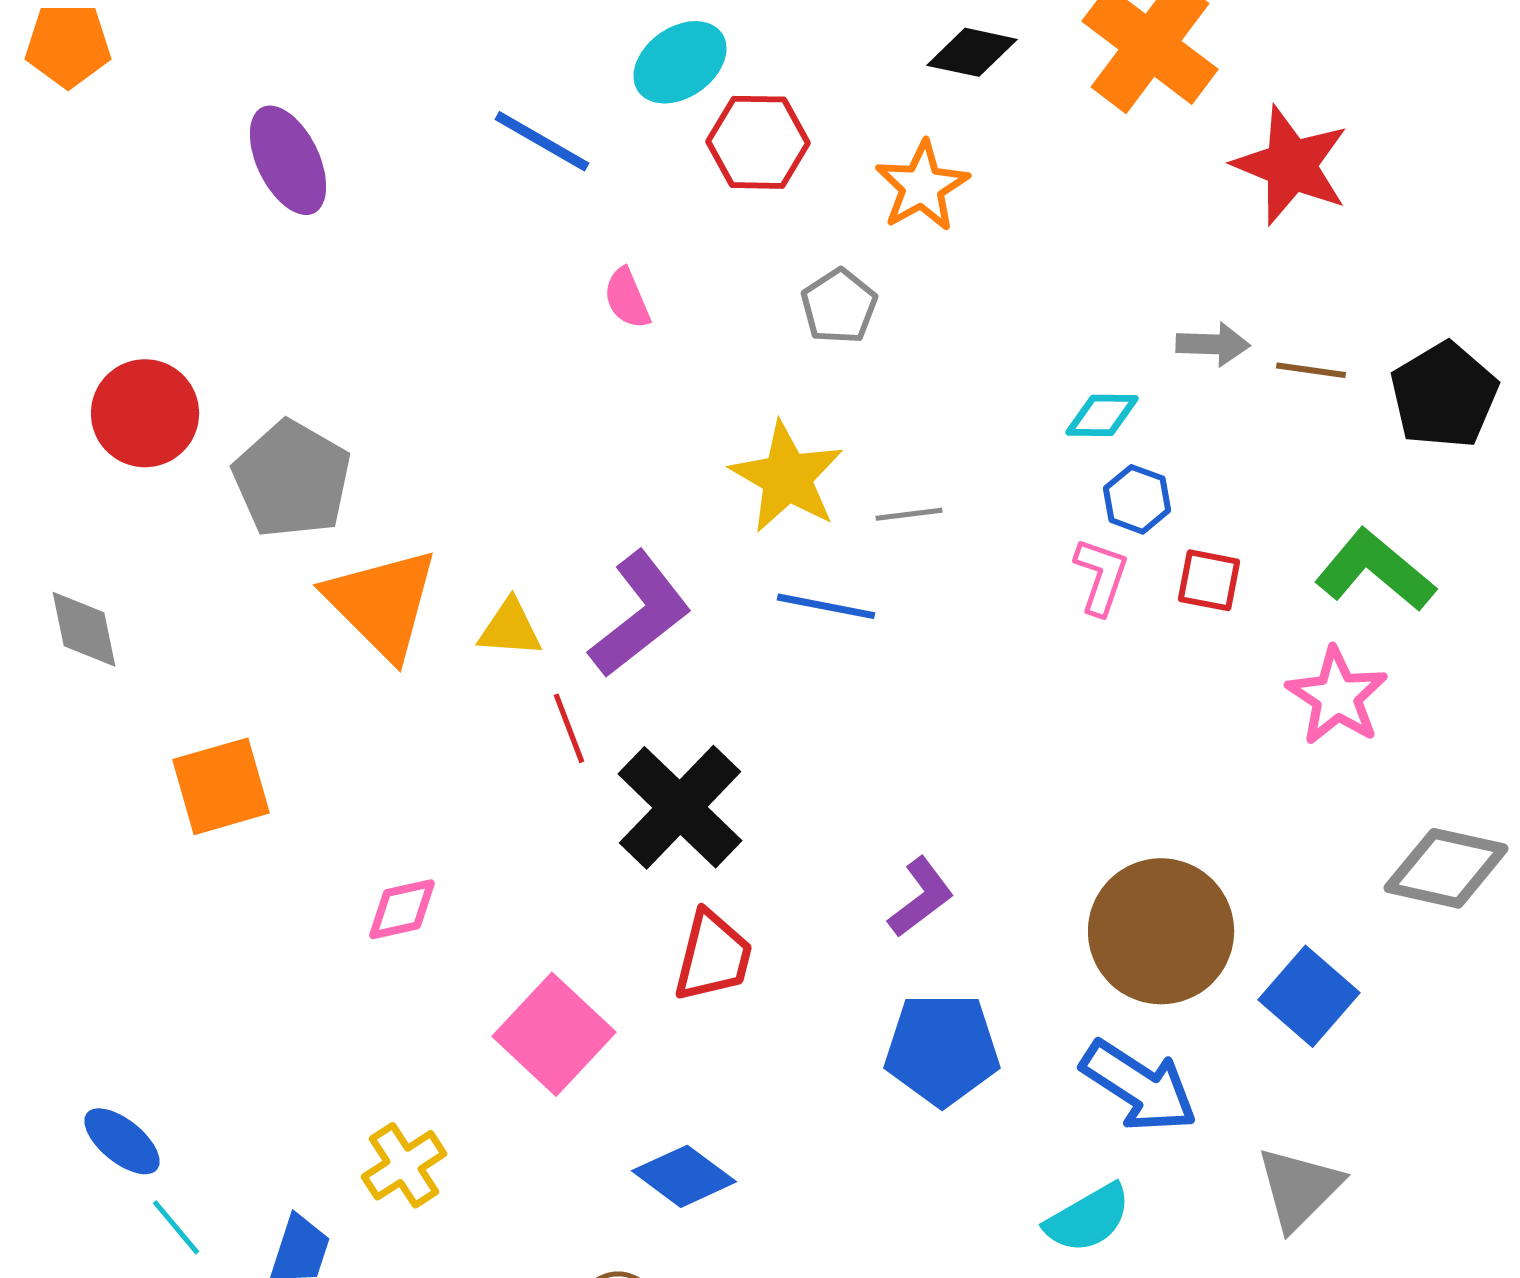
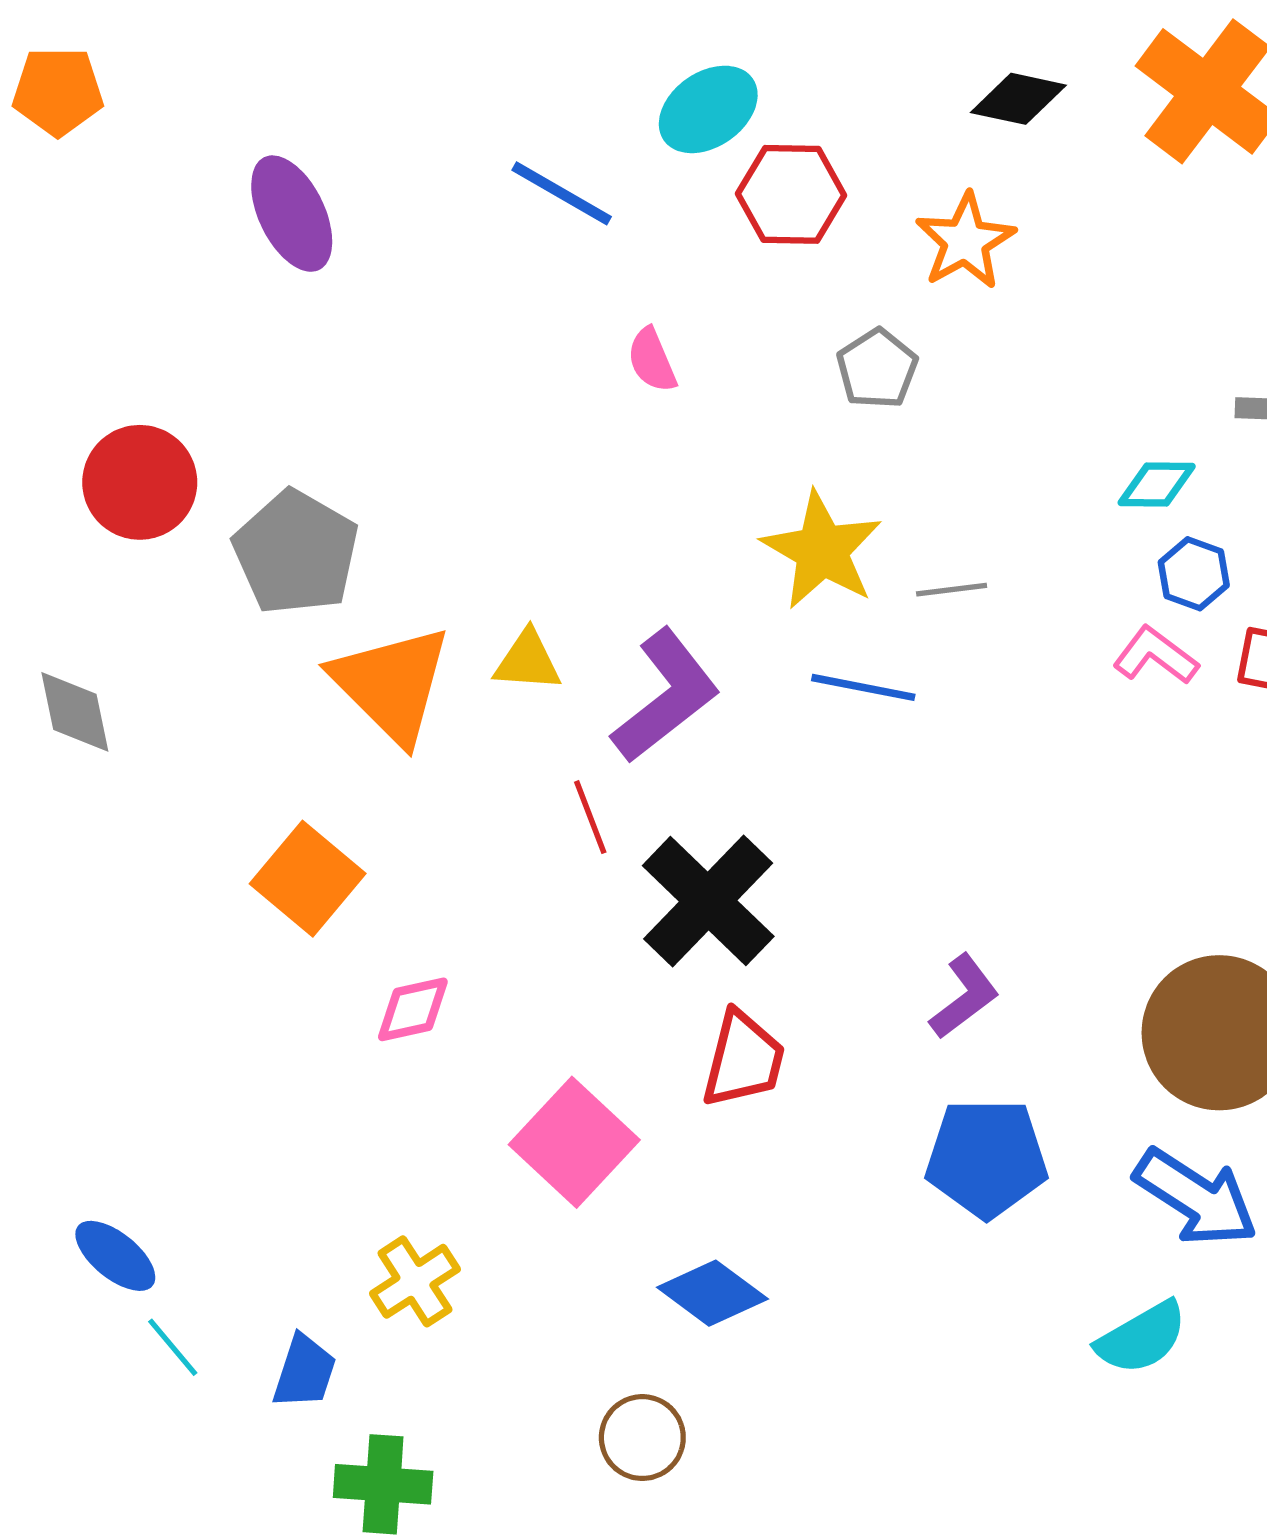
pink L-shape: (1101, 576) -> (1156, 656), turned -72
yellow triangle: (510, 628) -> (528, 661), moved
orange square: (221, 786) -> (308, 879), moved, turned -34

